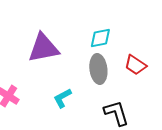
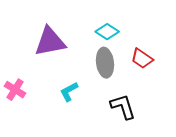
cyan diamond: (100, 38) -> (107, 32), turned 45

